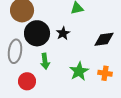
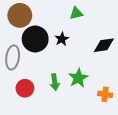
green arrow: (45, 61) -> (55, 82), moved
orange cross: (105, 73) -> (105, 94), moved

